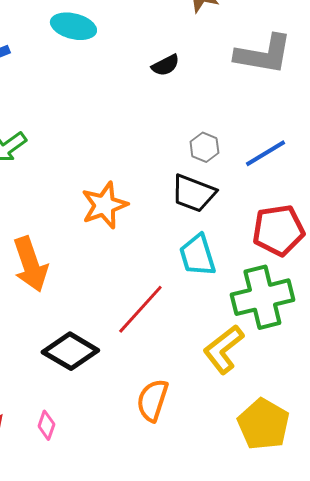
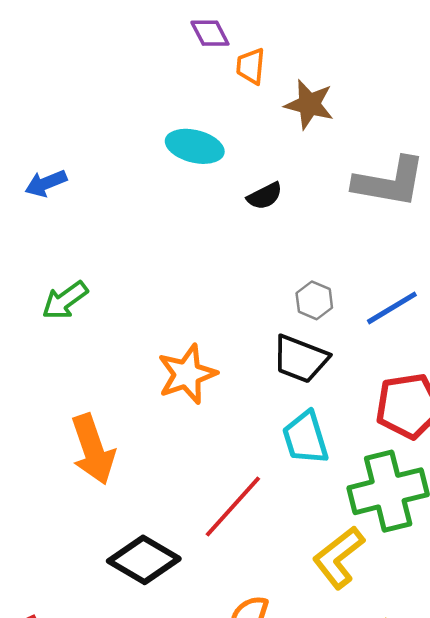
cyan ellipse: (73, 26) -> (195, 146), moved

